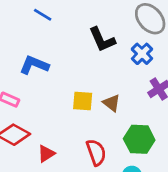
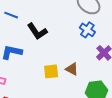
black L-shape: (102, 40) -> (37, 31), moved

